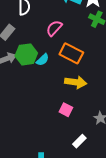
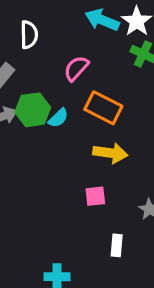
pink square: (66, 110) -> (95, 196), turned -32
white rectangle: (79, 141) -> (117, 245), turned -40

